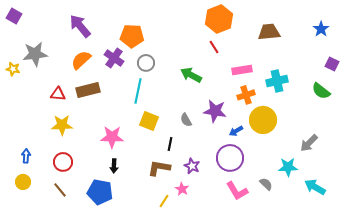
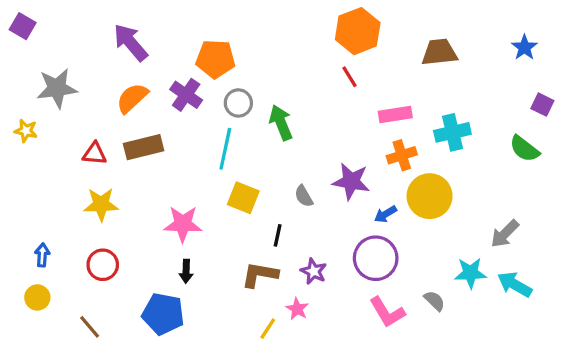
yellow star: (13, 69) -> (26, 131), moved
green arrow: (191, 75) -> (281, 123), moved, turned 40
cyan arrow: (315, 187) -> (515, 284), moved
brown line: (60, 190) -> (90, 327), moved

